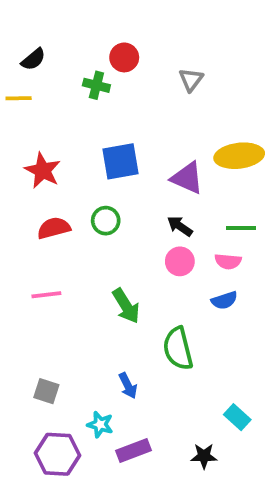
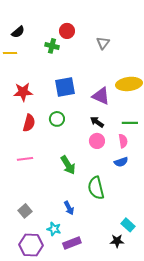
red star: (43, 171) -> (23, 92), turned -30
red semicircle: (54, 228) -> (29, 123), turned 120
pink semicircle: (228, 261) -> (123, 141), turned -104
gray square: (46, 391) -> (25, 211), turned 32
black star: (204, 456) -> (117, 241), moved

